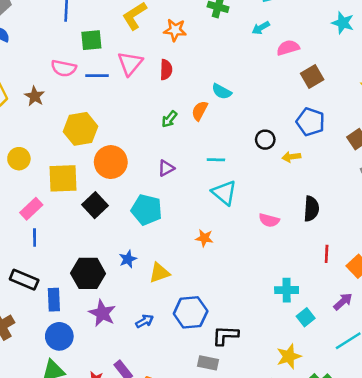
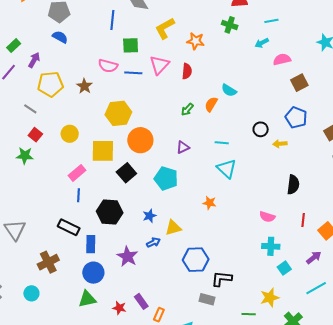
pink semicircle: (269, 220) -> (267, 217), moved
black hexagon: (88, 273) -> (110, 212), moved
blue arrow: (145, 321) -> (153, 242), moved

